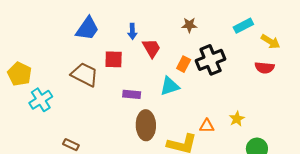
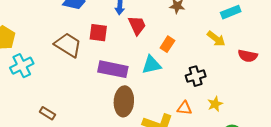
yellow arrow: (270, 42) -> (216, 39), moved
black cross: (211, 60) -> (196, 76), moved, size x0.7
purple rectangle: (132, 94) -> (113, 69), size x1.6

